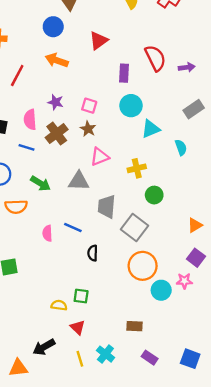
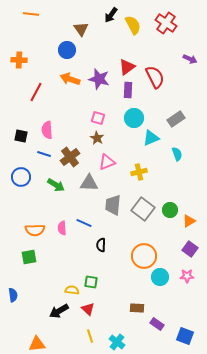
red triangle: (98, 41) -> (127, 67), moved
purple arrow: (187, 67) -> (190, 59), moved, turned 32
purple star: (56, 102) -> (99, 79), moved, size x1.5
gray rectangle: (194, 109) -> (176, 119), moved
brown cross: (57, 133) -> (70, 157), moved
green circle: (154, 195) -> (170, 210), moved
orange semicircle: (16, 207) -> (35, 230), moved
gray square: (134, 228) -> (143, 209), moved
pink star: (184, 281) -> (187, 276), moved
black arrow: (44, 347) -> (59, 311), moved
cyan cross: (105, 354) -> (117, 342), moved
purple rectangle: (150, 358) -> (157, 324), moved

